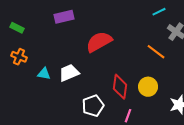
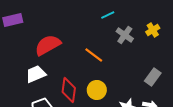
orange line: (156, 52) -> (94, 55), moved
white trapezoid: (69, 73) -> (36, 74), moved

